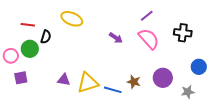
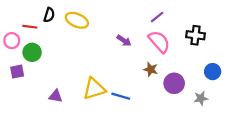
black semicircle: (46, 37) -> (49, 15), moved
pink circle: (11, 56) -> (12, 41), moved
purple square: (21, 78) -> (17, 72), moved
purple triangle: (64, 80) -> (56, 96), moved
brown star: (134, 82) -> (151, 69), moved

